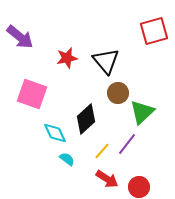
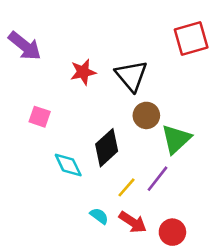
pink square: (32, 94) -> (40, 117), size x0.6
cyan semicircle: (67, 159) -> (99, 216), moved

